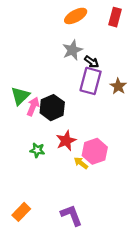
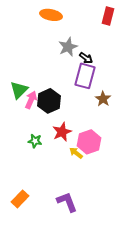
orange ellipse: (76, 16) -> (51, 15), moved, turned 40
brown star: (118, 86) -> (103, 99), moved

